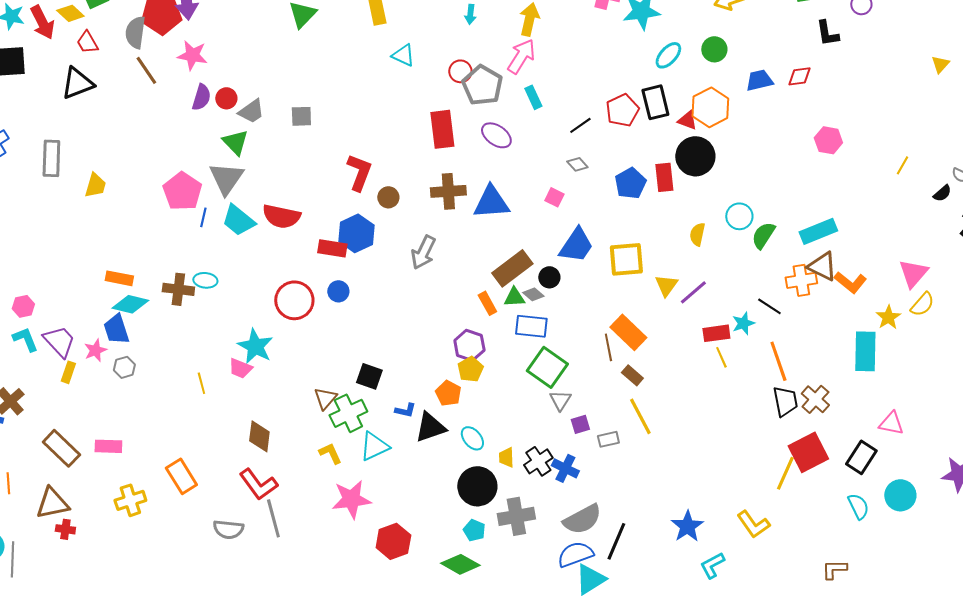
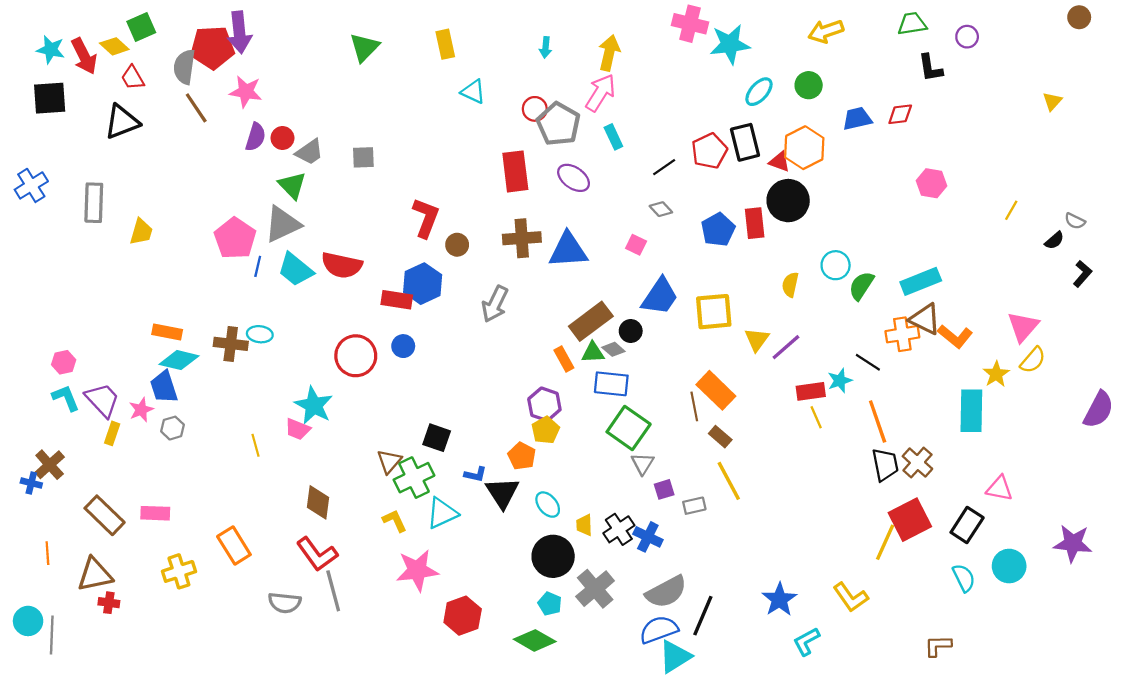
gray triangle: (226, 178) -> (282, 224), turned 30
black triangle: (430, 427) -> (502, 493), turned -44
gray cross: (516, 516) -> (595, 589), turned -30

